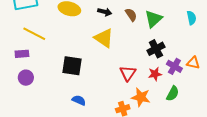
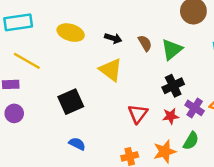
black square: (72, 66) -> (71, 102), turned -35
orange star: (141, 97) -> (165, 152), moved, turned -30

